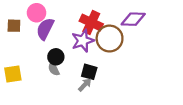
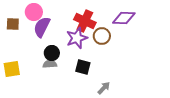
brown circle: (110, 39) -> (102, 36), size x0.7
gray semicircle: (54, 69) -> (50, 64), turned 112
gray arrow: (85, 85) -> (104, 88), moved

